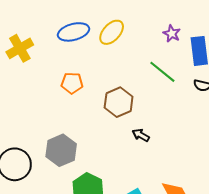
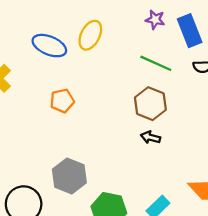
blue ellipse: (73, 32) -> (49, 46), turned 52
brown hexagon: (119, 102) -> (150, 104), moved

